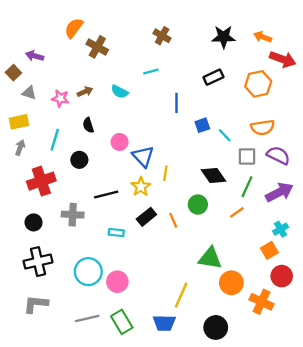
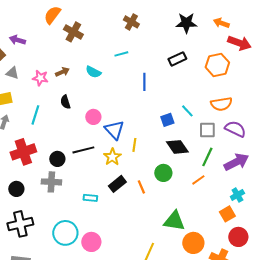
blue square: (202, 125) -> (167, 120), moved
black circle: (79, 160) -> (57, 159), moved
black line: (106, 194) -> (83, 150), moved

